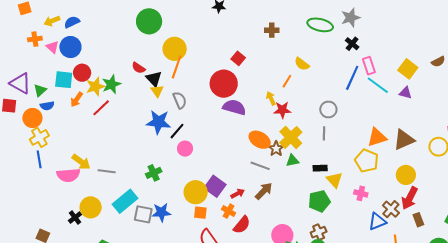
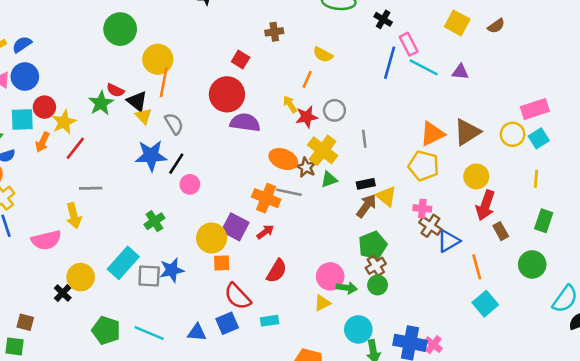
brown cross: (272, 30) -> (274, 32), moved
yellow square: (408, 69) -> (457, 23), moved
green star: (111, 84) -> (101, 103), moved
gray circle: (328, 109) -> (334, 110), moved
yellow arrow: (81, 162) -> (74, 216), moved, turned 48
gray line: (107, 171) -> (91, 188), moved
brown arrow: (264, 191) -> (366, 206), moved
green pentagon: (319, 201) -> (373, 245), moved
brown cross: (391, 209) -> (430, 226), moved
orange cross: (229, 211) -> (266, 198), moved, size x1.5

